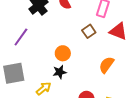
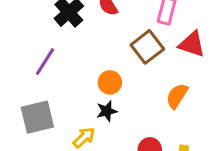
brown square: (89, 31) -> (147, 47), size x1.5

